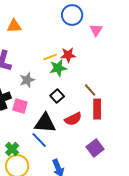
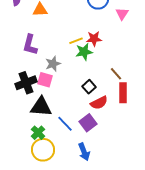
black square: (57, 96) -> (89, 87), moved
pink square: (20, 106) -> (45, 80), moved
black triangle: (45, 123) -> (41, 107), moved
purple square: (95, 148) -> (88, 123), moved

